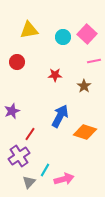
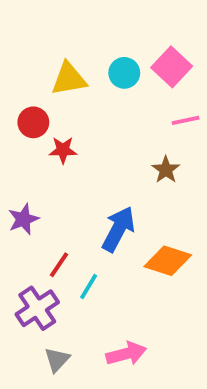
yellow triangle: (29, 30) -> (69, 79), moved
red star: (55, 75) -> (63, 150), moved
cyan line: (45, 170) -> (89, 286), moved

